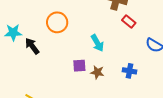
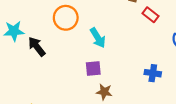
cyan arrow: (97, 43) -> (98, 38), moved
brown star: (97, 72) -> (104, 92), moved

